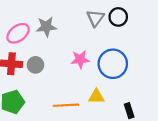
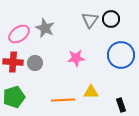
gray star: (46, 27) -> (45, 28), turned 30
blue circle: (113, 64) -> (121, 55), moved

